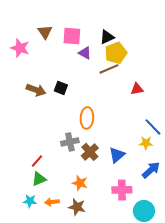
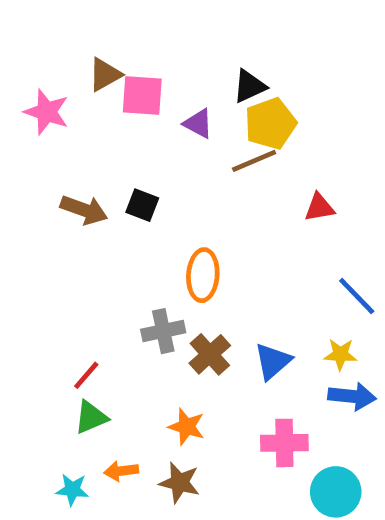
brown triangle: (45, 32) -> (105, 75), turned 35
pink square: (72, 36) -> (142, 96), moved
yellow star: (146, 143) -> (340, 354), moved
blue arrow: (151, 170) -> (352, 396), turned 48
cyan star: (30, 201) -> (72, 490), moved

